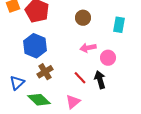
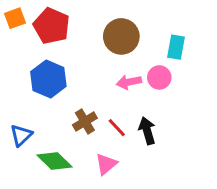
brown circle: (83, 18) -> (121, 36), size x1.5
pink circle: (108, 58) -> (159, 77), moved
brown cross: (45, 72) -> (85, 122), moved

